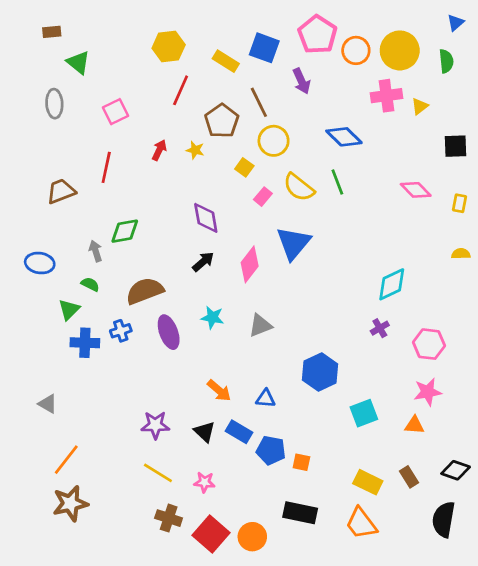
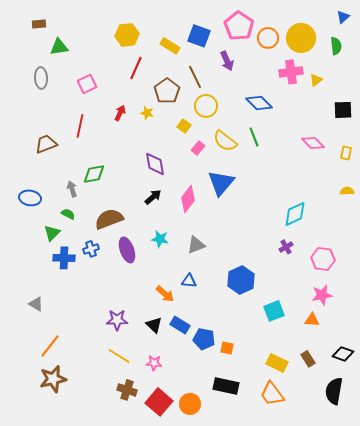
green triangle: (78, 62) -> (59, 47), turned -48
blue triangle: (266, 399) -> (189, 281), moved

